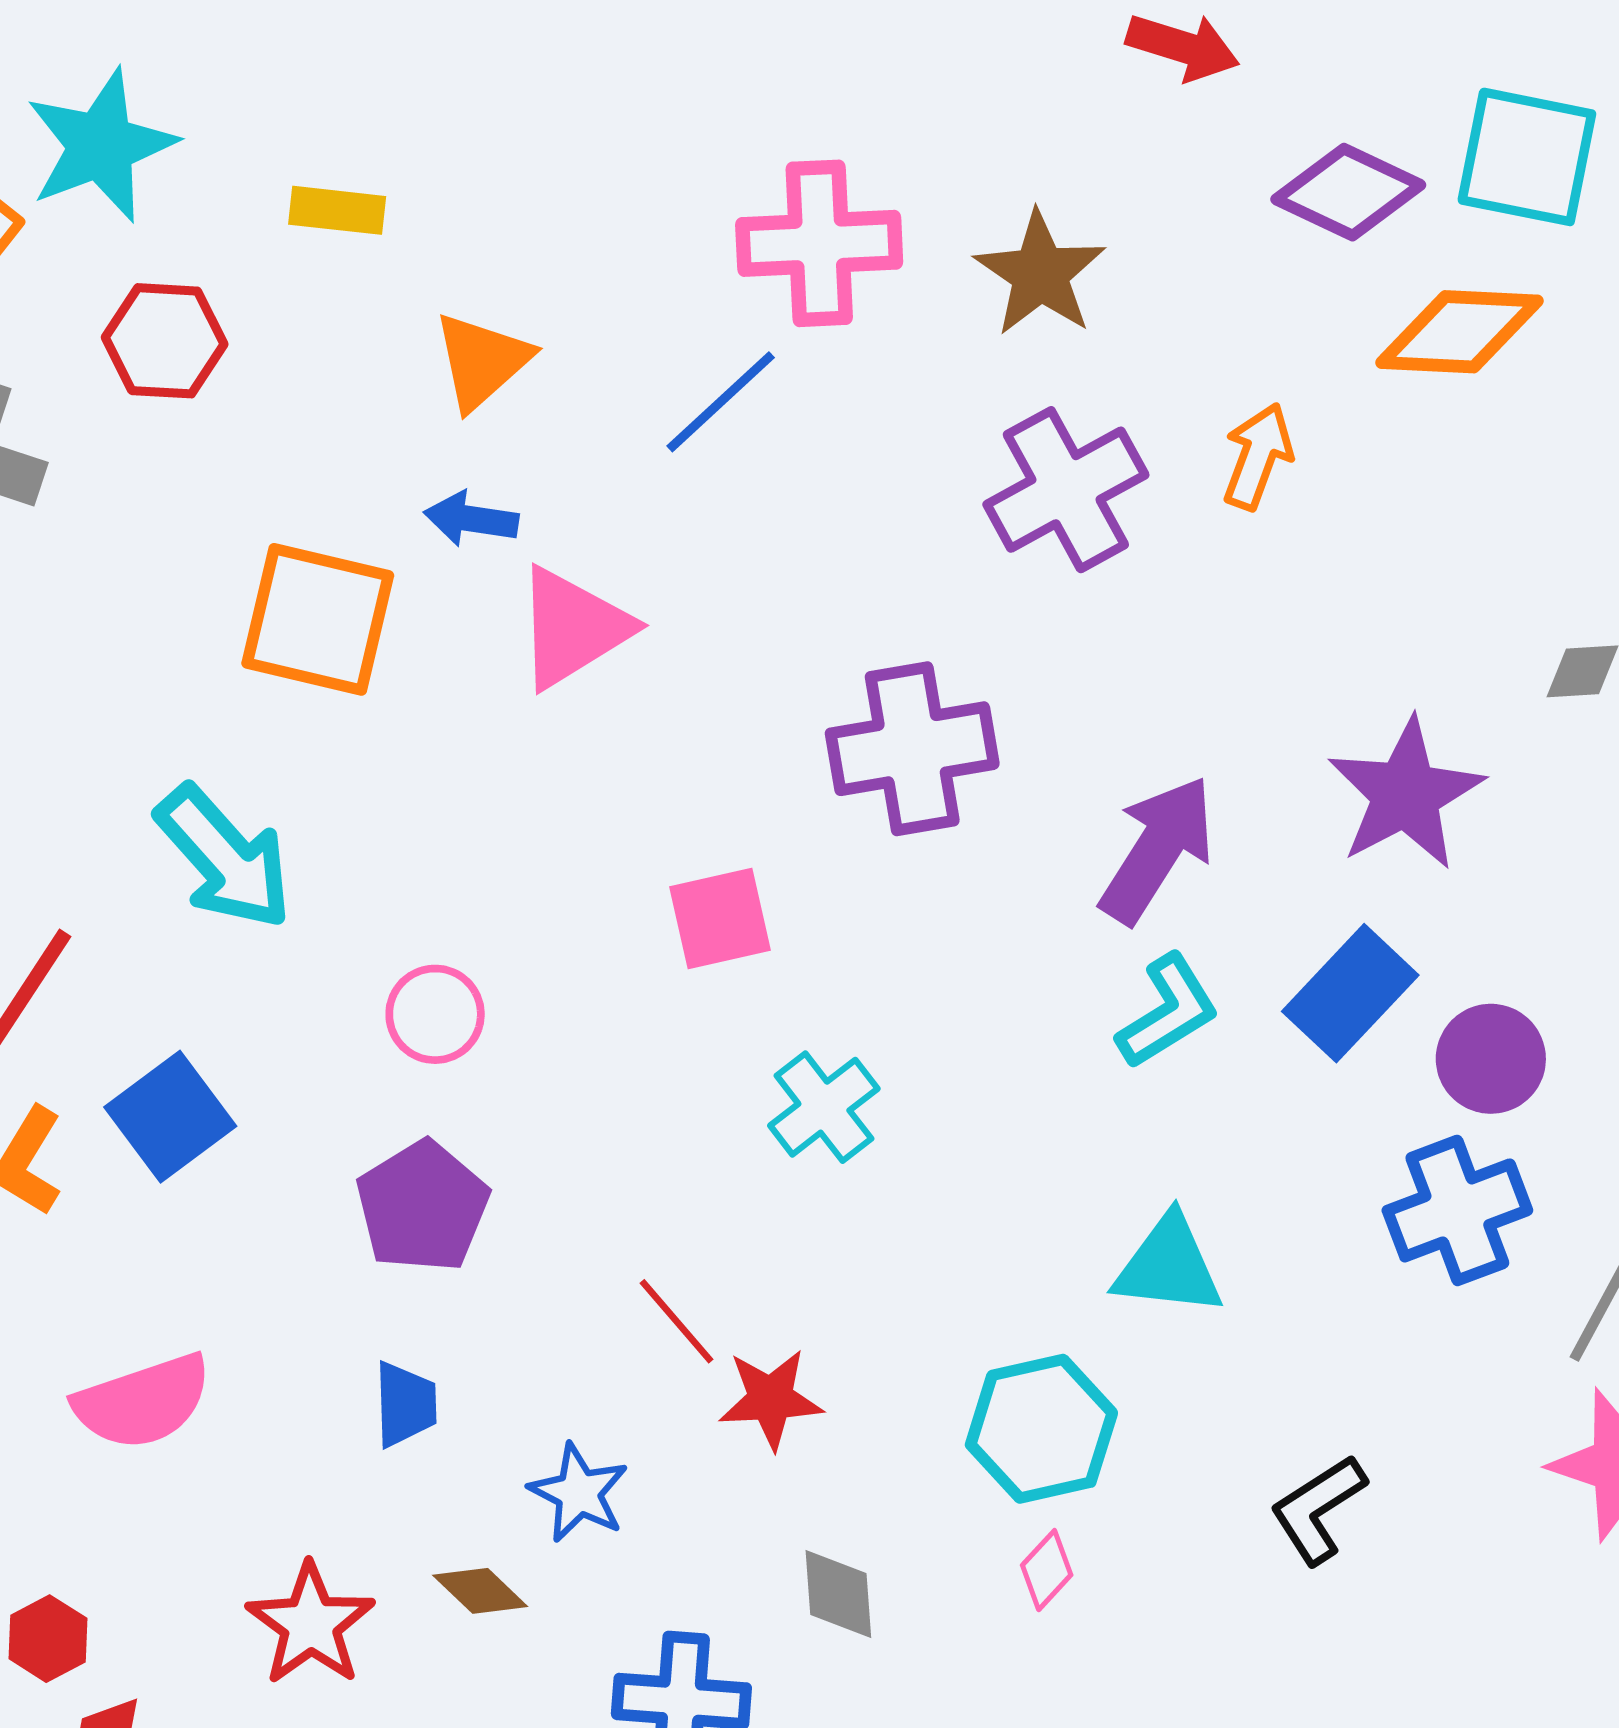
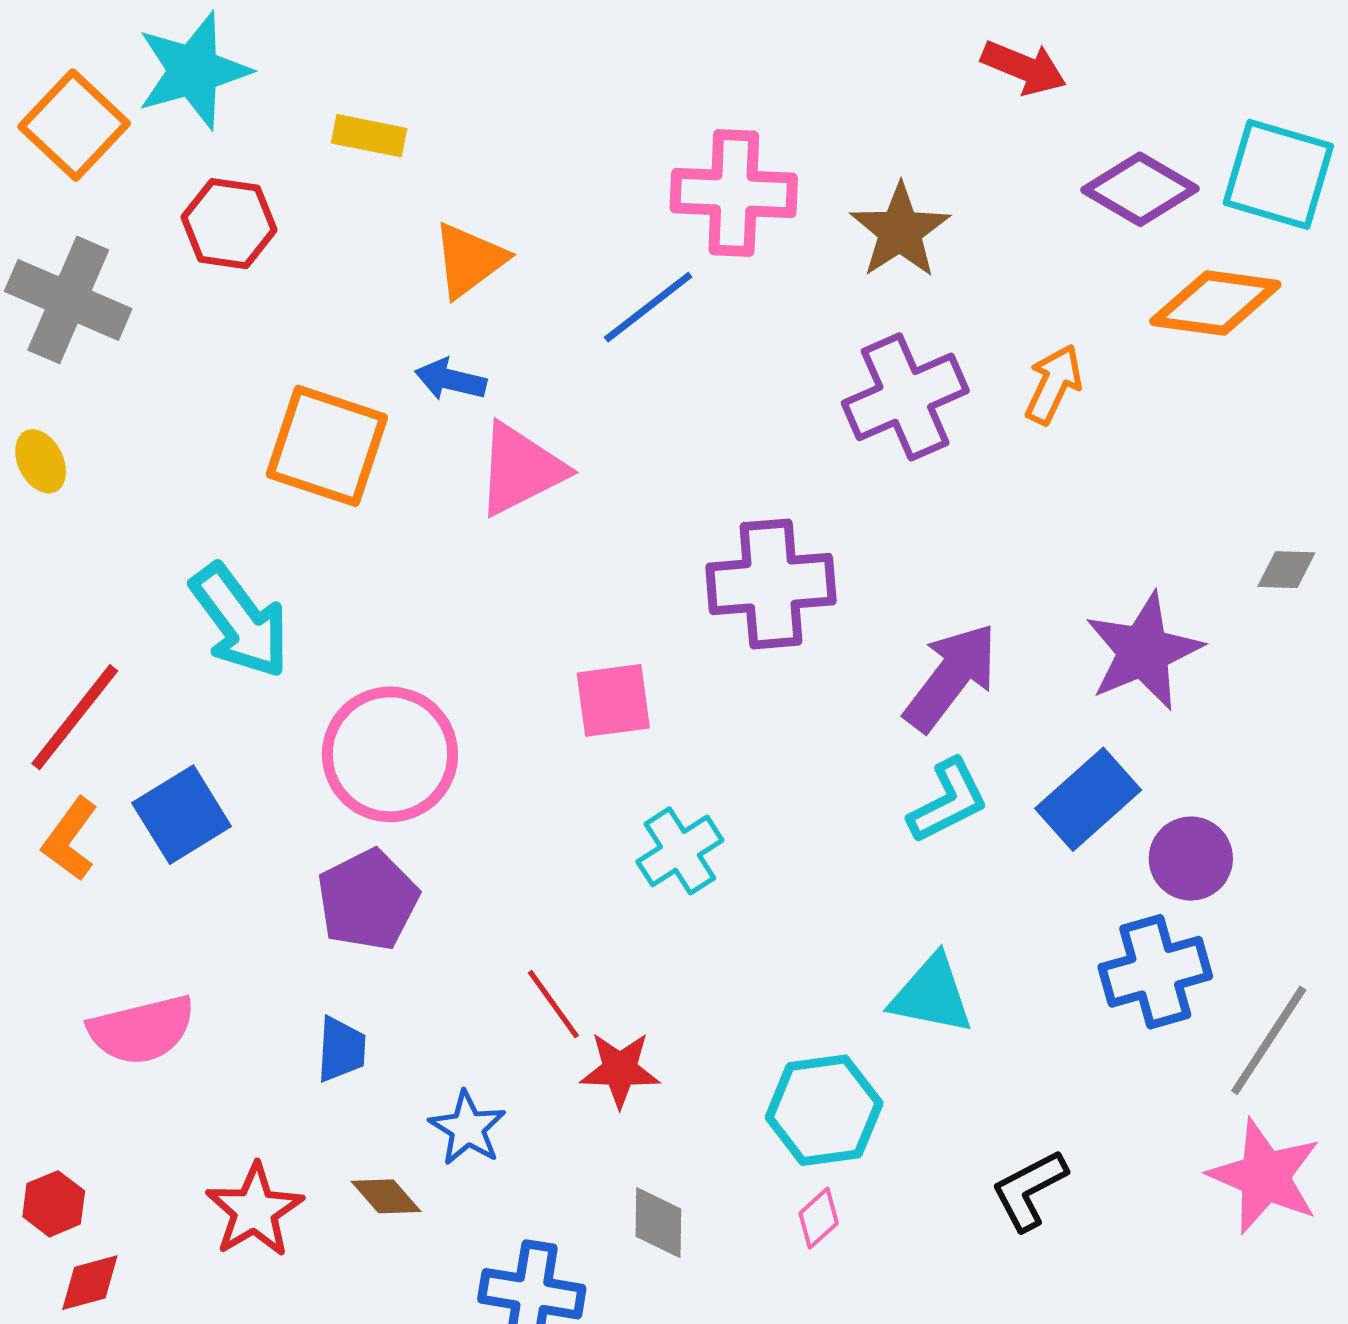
pink circle: (435, 1014) -> (390, 754), size x1.8

